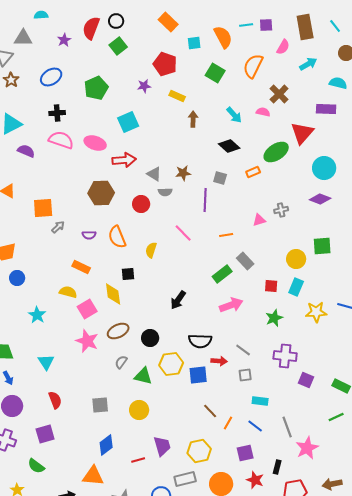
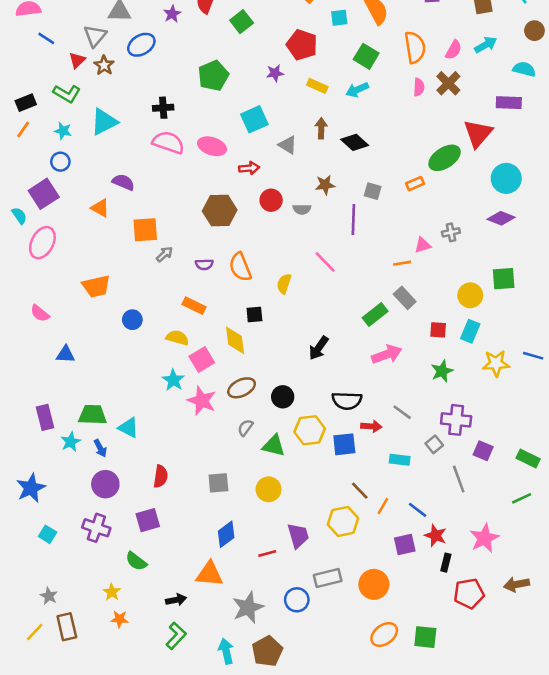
pink semicircle: (283, 47) -> (454, 50), moved
orange semicircle: (253, 66) -> (415, 47), turned 145
blue ellipse: (51, 77) -> (141, 45), moved
pink semicircle: (263, 112) -> (419, 87), moved, turned 80
cyan arrow: (234, 115) -> (357, 90), moved, turned 108
brown arrow: (193, 119) -> (321, 128), moved
black diamond: (229, 146) -> (355, 142), moved
purple semicircle: (26, 151) -> (123, 182), moved
red arrow: (124, 160) -> (249, 168), size x0.7
gray triangle: (154, 174) -> (288, 145), moved
red circle: (141, 204) -> (271, 200), moved
orange line: (226, 235) -> (402, 263), moved
blue circle: (17, 278) -> (132, 320), moved
cyan star: (37, 315) -> (173, 380), moved
cyan triangle: (46, 362) -> (128, 428), moved, turned -30
gray square: (245, 375) -> (434, 444), moved, turned -32
red semicircle: (55, 400) -> (161, 476), turned 30
cyan rectangle: (260, 401) -> (400, 460), moved
gray line: (287, 427) -> (459, 479), moved
yellow hexagon: (199, 451) -> (343, 521), moved
red star: (255, 480) -> (436, 536), moved

